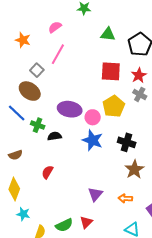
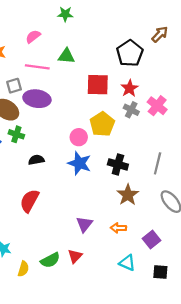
green triangle: (108, 34) -> (66, 56), moved
pink line: (58, 54) -> (37, 67), turned 70
gray square: (37, 70) -> (14, 86), turned 32
purple ellipse: (70, 109) -> (37, 99), moved
green cross: (38, 125) -> (16, 134), moved
red semicircle: (47, 172) -> (29, 201), size x1.5

